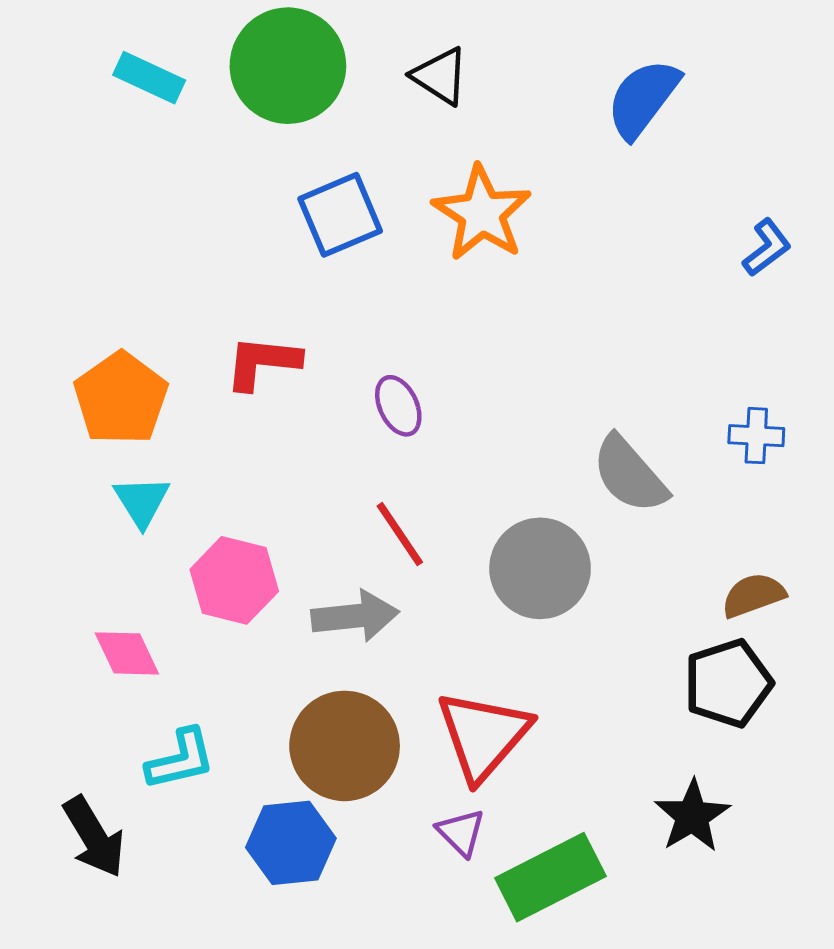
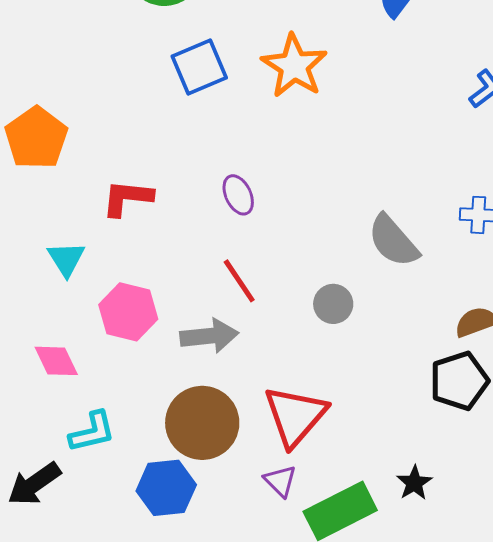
red L-shape: (263, 363) -> (127, 198), moved
orange pentagon: (121, 398) -> (36, 138), moved
gray circle: (540, 568) -> (333, 304), size x0.6
black star: (692, 816) -> (414, 483), moved, size x0.7
black arrow: (94, 837) -> (34, 484), turned 86

